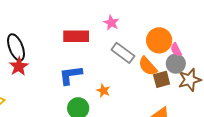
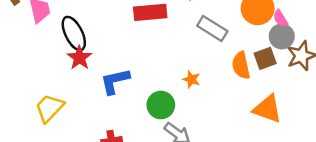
orange semicircle: (148, 66) -> (241, 65), moved, turned 35
blue L-shape: (71, 75) -> (115, 81), moved

